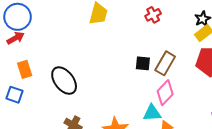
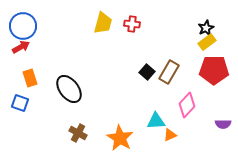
red cross: (153, 15) -> (132, 24), moved, turned 35
black square: (143, 63) -> (147, 72), turned 35
pink diamond: (165, 93) -> (187, 105), moved

